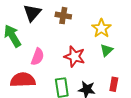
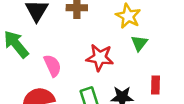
pink semicircle: (38, 57) -> (53, 66), turned -36

